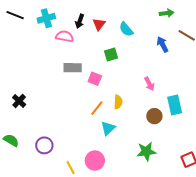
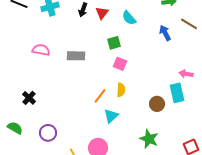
pink semicircle: (65, 36) -> (41, 50), moved
pink square: (95, 79) -> (120, 64), moved
pink arrow: (149, 84) -> (186, 74), moved, turned 128
black cross: (19, 101) -> (29, 98), moved
green star: (146, 151) -> (149, 139), turned 30

